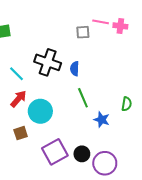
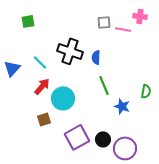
pink line: (101, 22) -> (123, 29), moved

